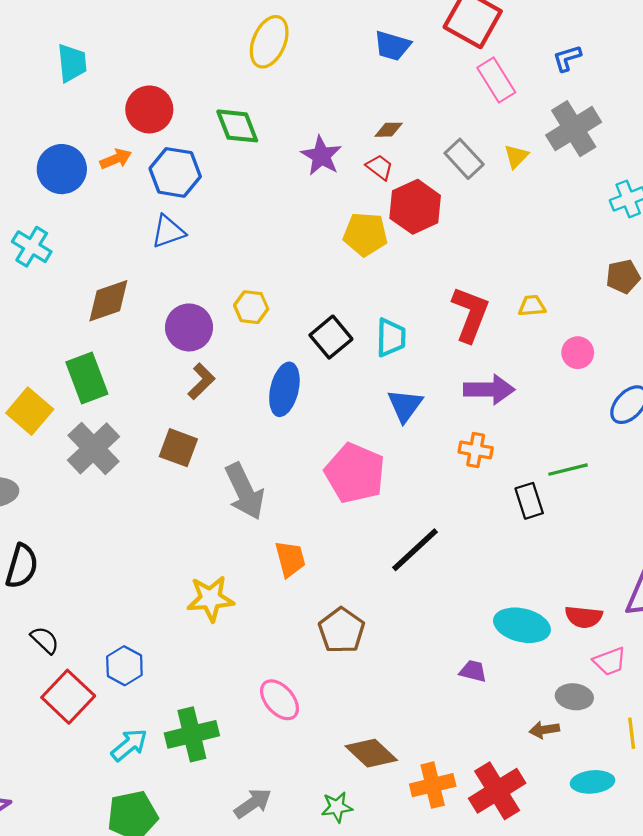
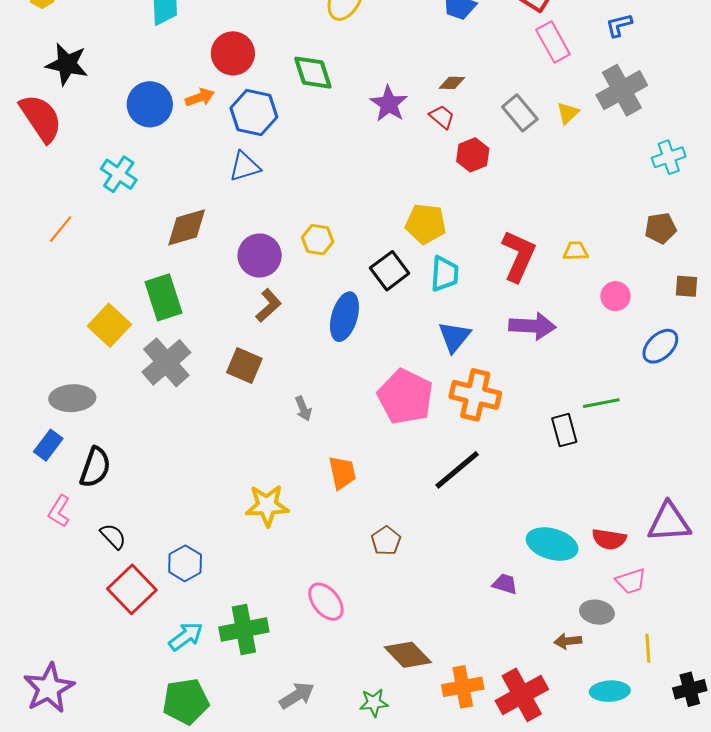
red hexagon: (415, 207) -> (473, 155), size x0.7
yellow pentagon: (365, 234) -> (426, 224), moved
orange cross: (476, 450) -> (475, 395), moved, size x1.6
gray arrow: (245, 491) -> (303, 409), size x0.5
brown pentagon: (342, 630) -> (386, 541), size x0.7

